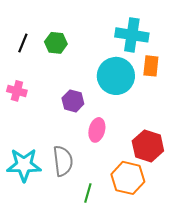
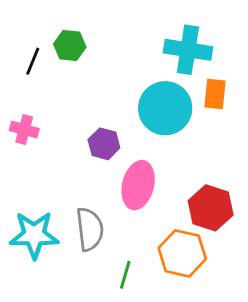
green hexagon: (56, 43) -> (70, 46), moved
pink ellipse: (97, 130) -> (138, 185), size x1.4

